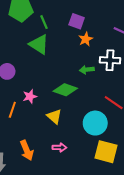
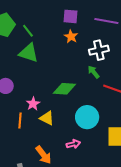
purple square: (77, 21) -> (71, 16), moved
green arrow: (87, 70) -> (94, 72), moved, turned 72
yellow triangle: (54, 116) -> (47, 118), moved
cyan circle: (95, 123) -> (87, 117), moved

